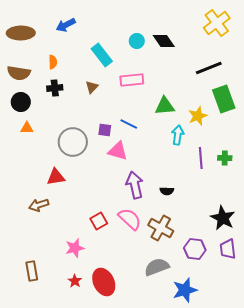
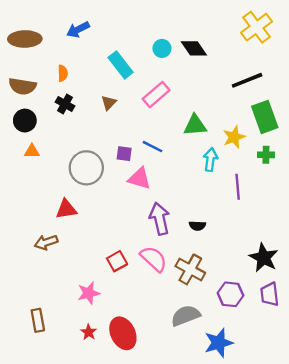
pink rectangle: (132, 80) -> (156, 95), turned -35
black cross: (55, 88) -> (65, 104), turned 35
green cross: (225, 158) -> (266, 155), moved

